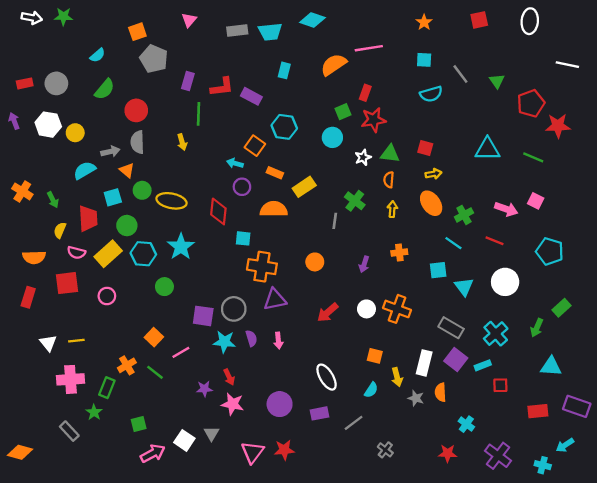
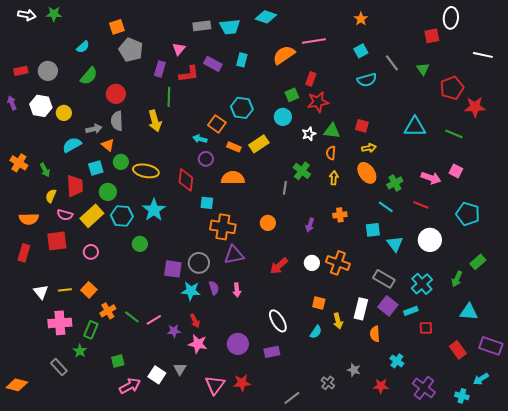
pink triangle: (189, 20) -> (179, 49), moved
red square: (479, 20) -> (432, 36), moved
cyan square: (424, 60) -> (361, 51), turned -32
purple rectangle: (251, 96) -> (213, 64), moved
yellow arrow: (182, 142) -> (155, 121), size x1.5
yellow rectangle: (304, 187) -> (259, 144), moved
orange square: (154, 337) -> (89, 290), moved
pink line: (181, 352) -> (154, 320), moved
gray star: (416, 398) -> (354, 370), moved
red rectangle: (538, 411) -> (458, 350), turned 60
gray line: (354, 423) -> (292, 398), moved

